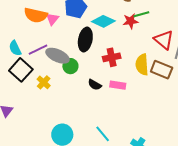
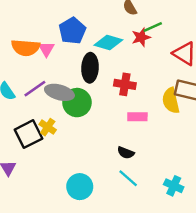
red cross: (112, 57) -> (125, 84), turned 30
yellow semicircle: (142, 65) -> (171, 101), moved
green circle: (70, 66) -> (77, 103), size x1.5
black square: (21, 70) -> (28, 134), moved, turned 30
black semicircle: (95, 85) -> (126, 153), moved

